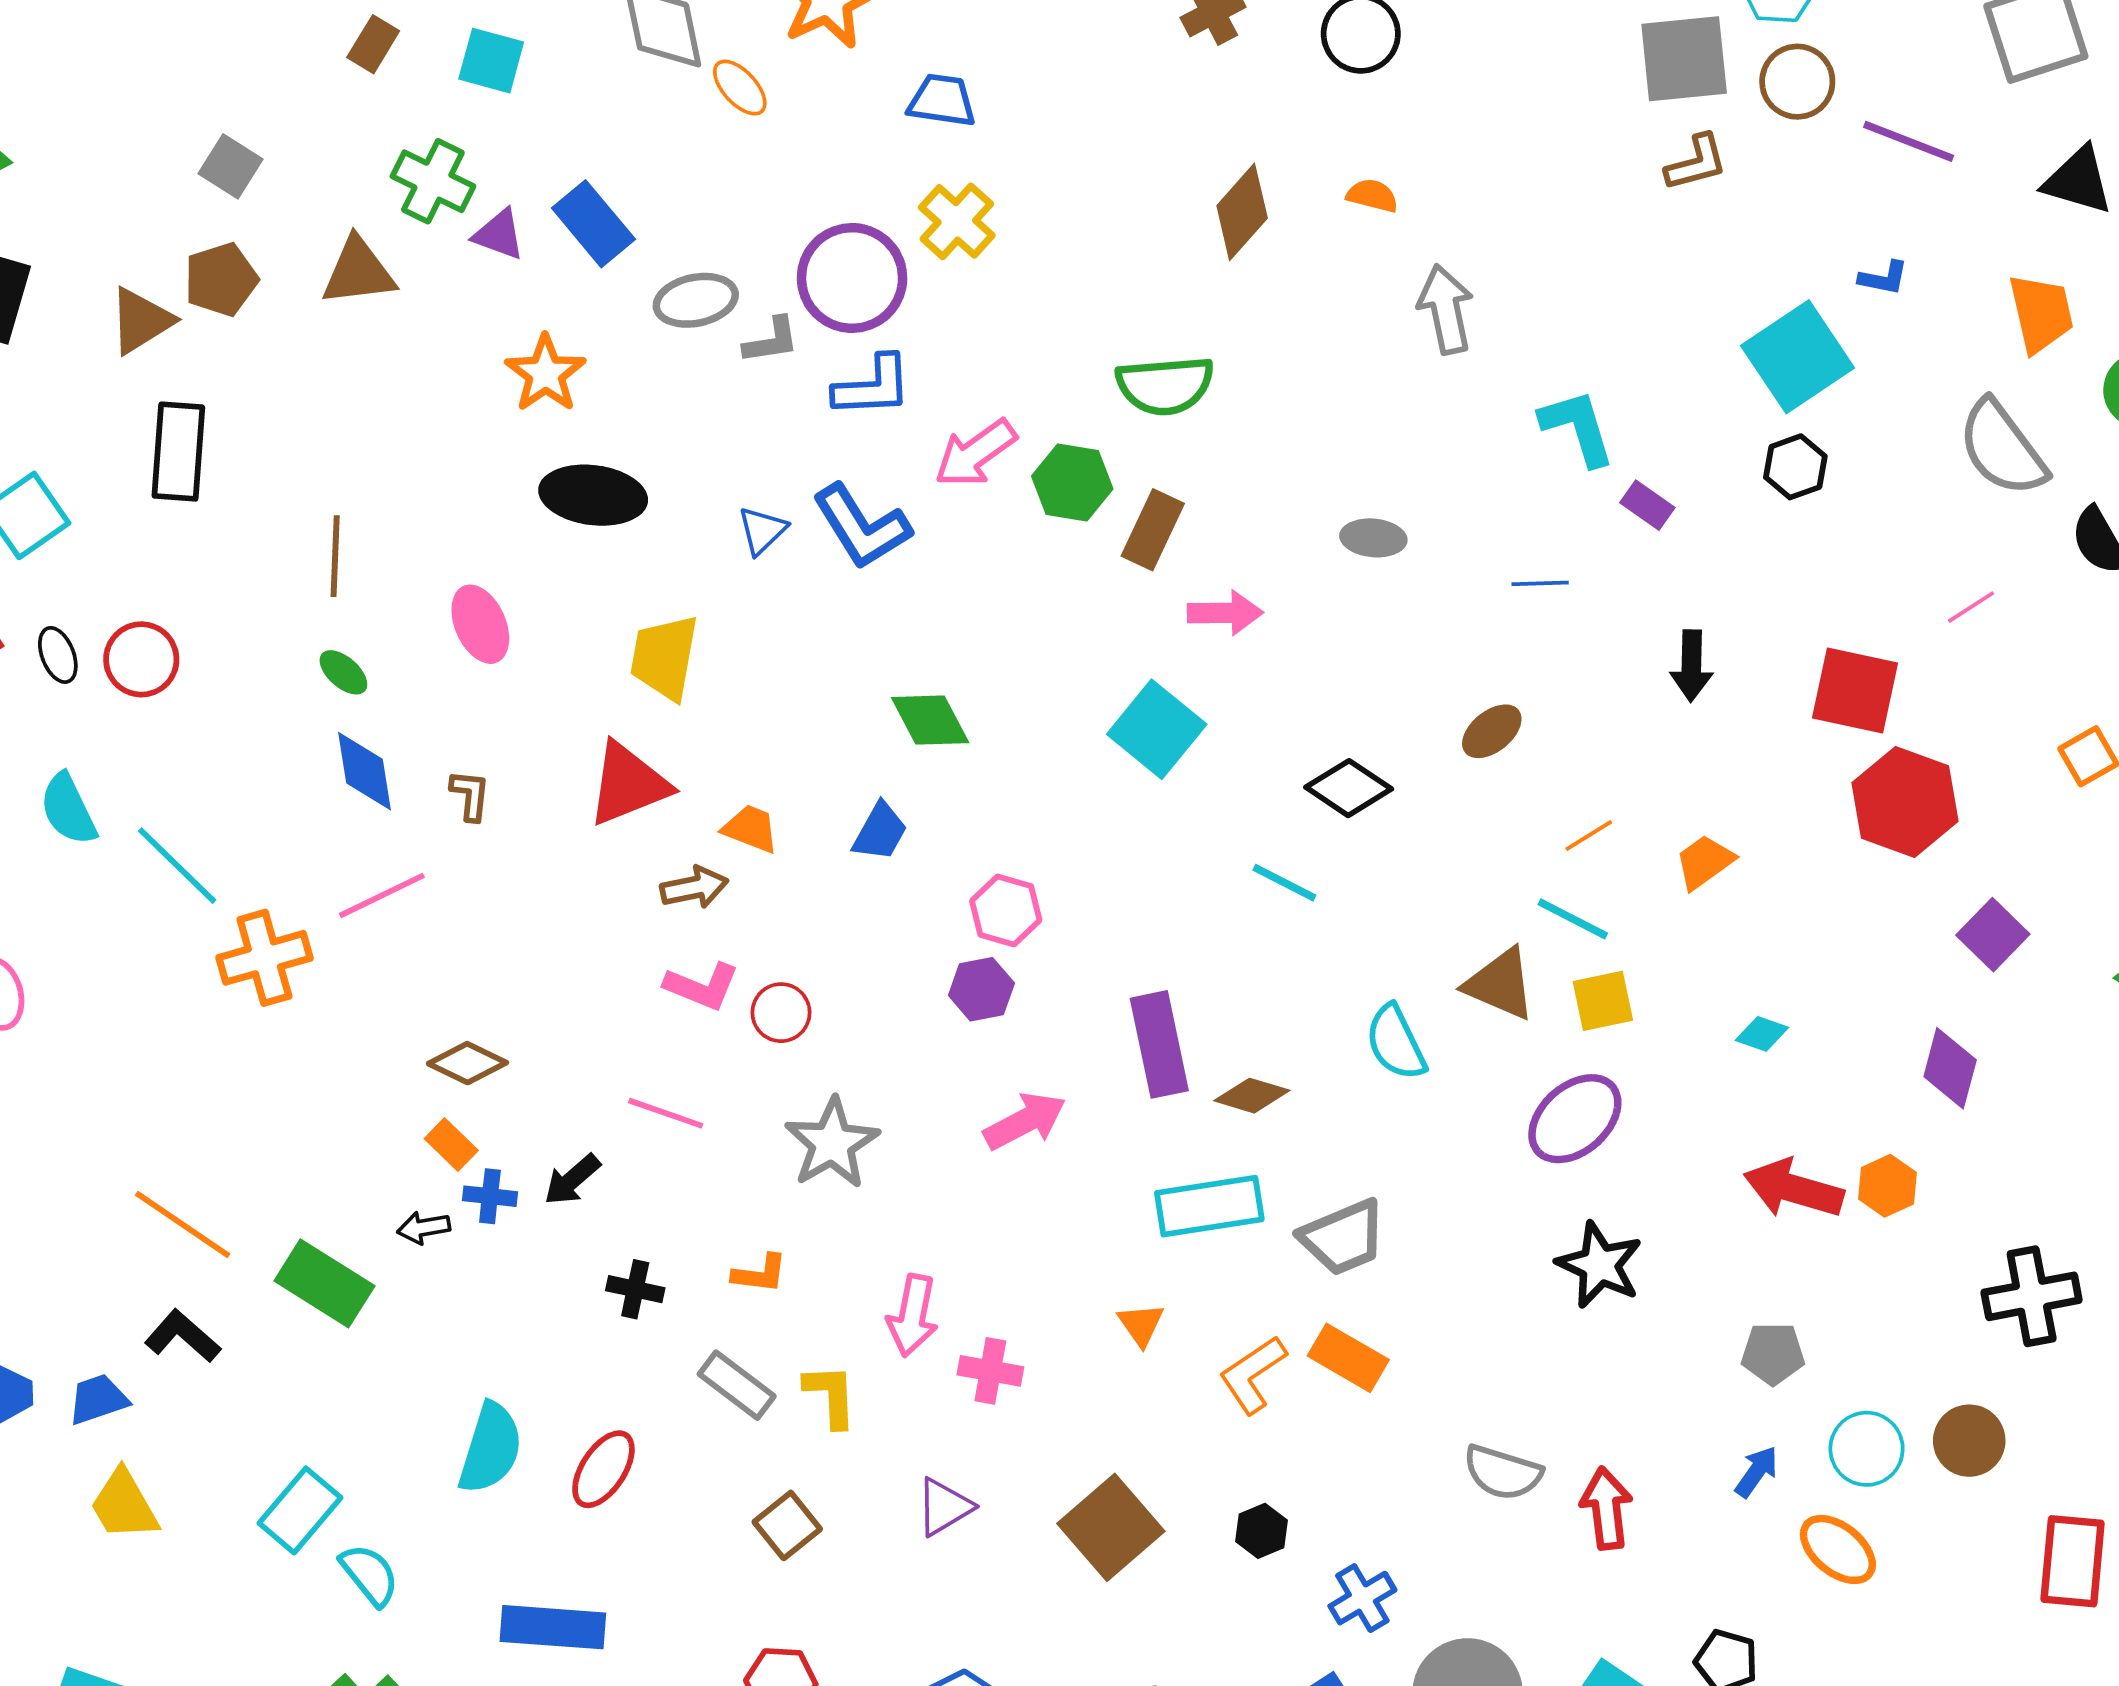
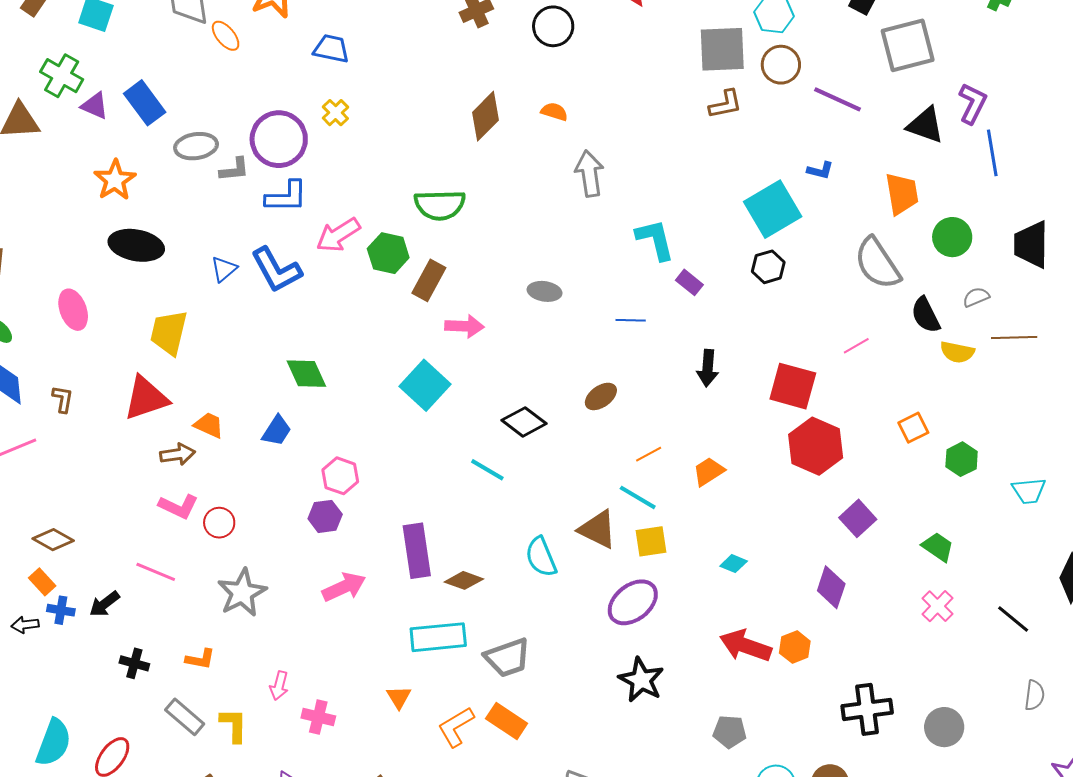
yellow cross: (957, 221) -> (335, 113), size x0.7
pink arrow: (913, 1316) -> (279, 686), size x0.7

